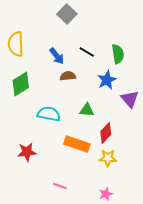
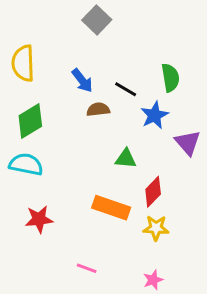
black line: (87, 52) -> (126, 89), moved
cyan semicircle: (49, 114) -> (26, 164), moved

